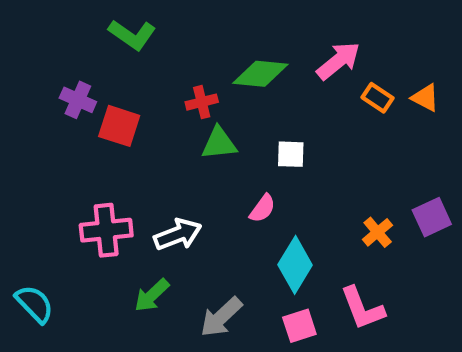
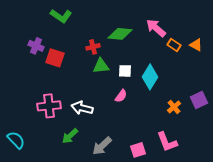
pink arrow: (338, 61) -> (156, 28), turned -100
white square: (291, 154) -> (125, 71), moved
white arrow: (178, 234) -> (82, 108), turned -145
cyan diamond: (295, 265) -> (150, 77), moved

